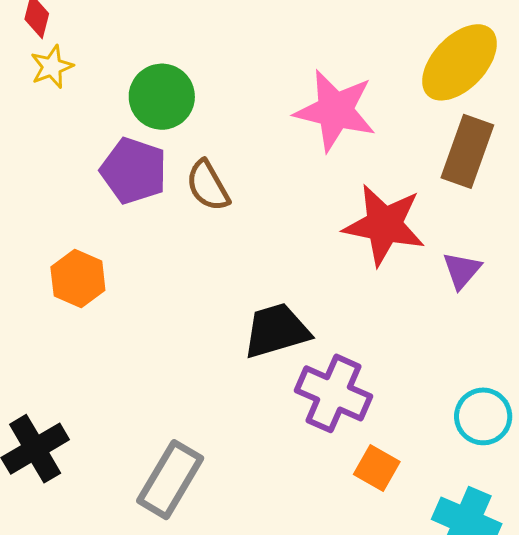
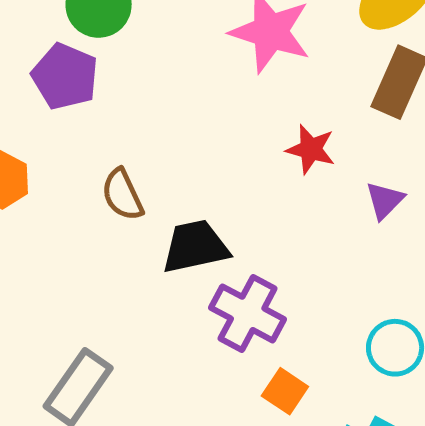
brown semicircle: (208, 186) -> (122, 195), moved
red star: (384, 225) -> (311, 149), size x0.6

